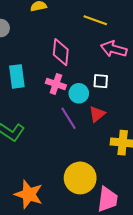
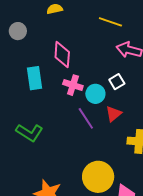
pink diamond: (61, 52) -> (62, 55), moved
white square: (101, 81) -> (117, 82), turned -35

